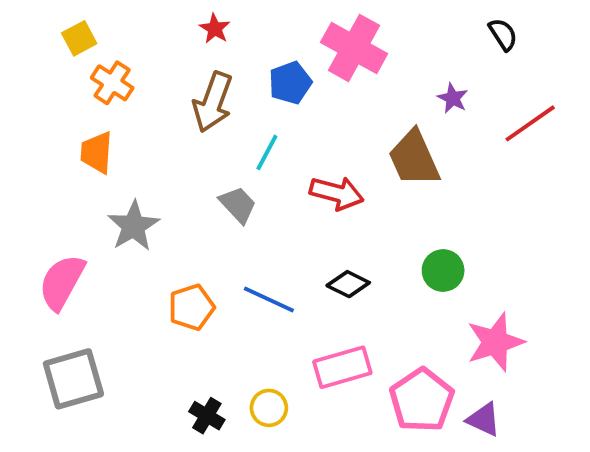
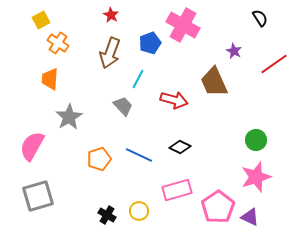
green circle: (443, 271) -> (256, 140), moved

